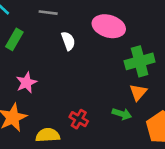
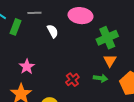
green rectangle: (14, 39) -> (15, 27), moved
red cross: (79, 119) -> (72, 80), moved, turned 32

